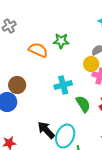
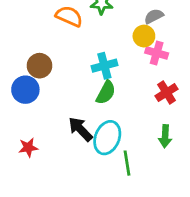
green semicircle: (83, 104) -> (106, 92), moved, turned 60

